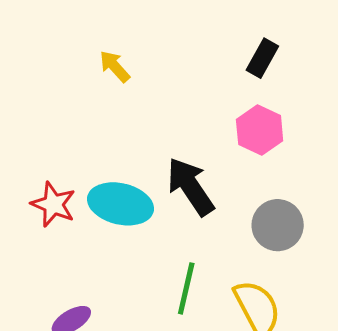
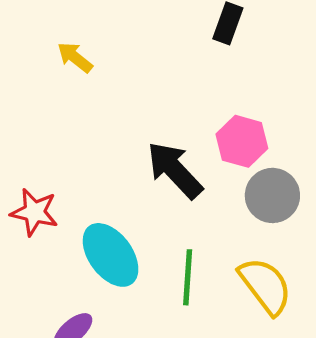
pink hexagon: (260, 130) -> (242, 141), moved
cyan ellipse: (120, 204) -> (111, 255), moved, turned 50

